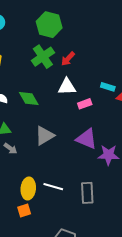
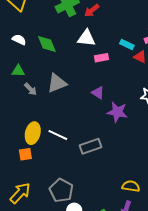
purple triangle: (87, 139) -> (98, 93), size x0.6
gray arrow: (10, 148) -> (31, 89), moved
gray rectangle: (87, 193) -> (91, 146), turned 65

